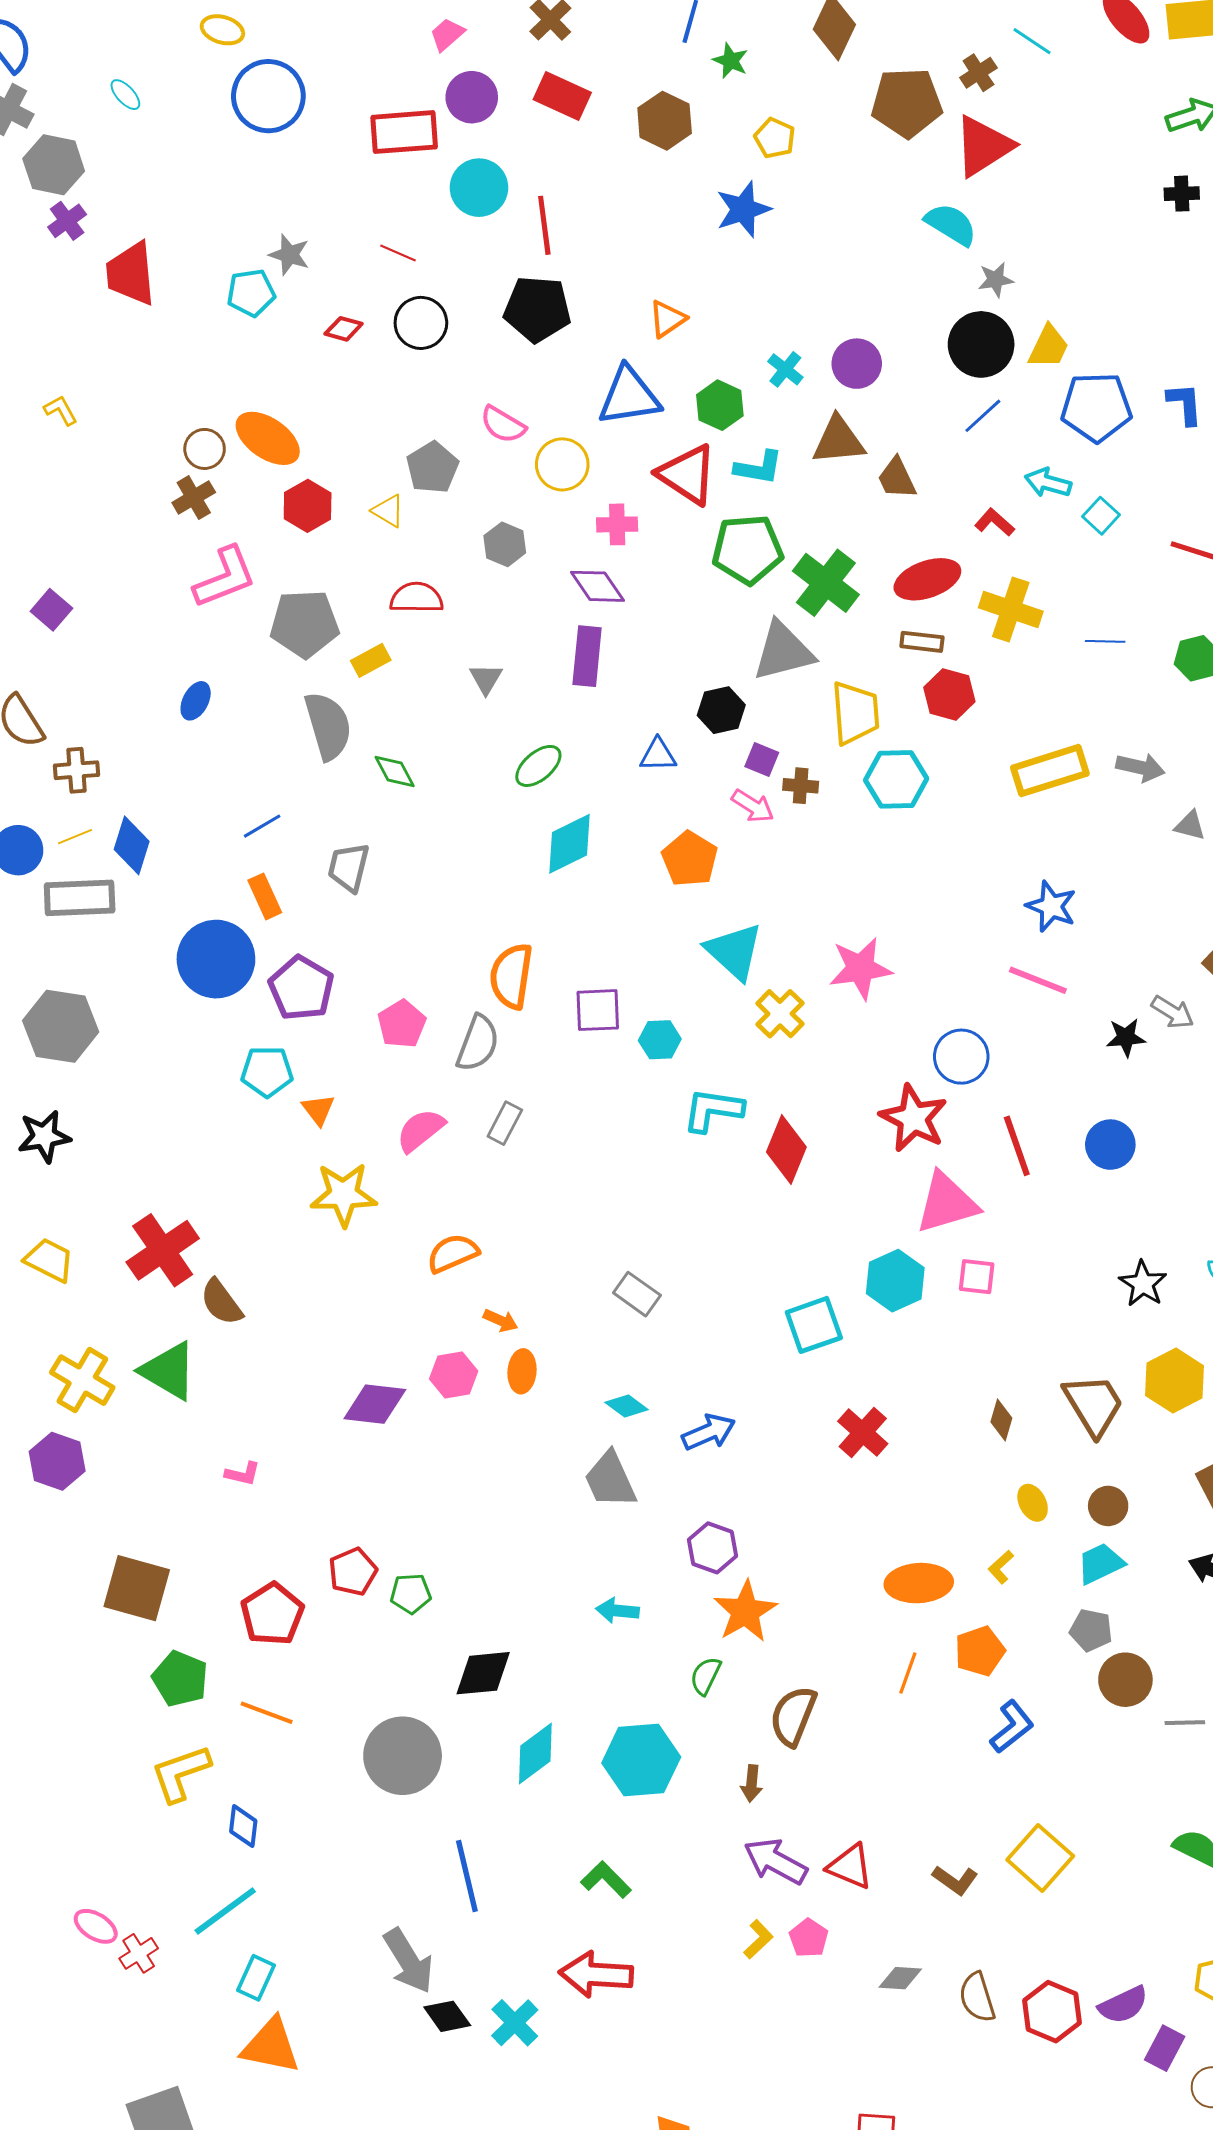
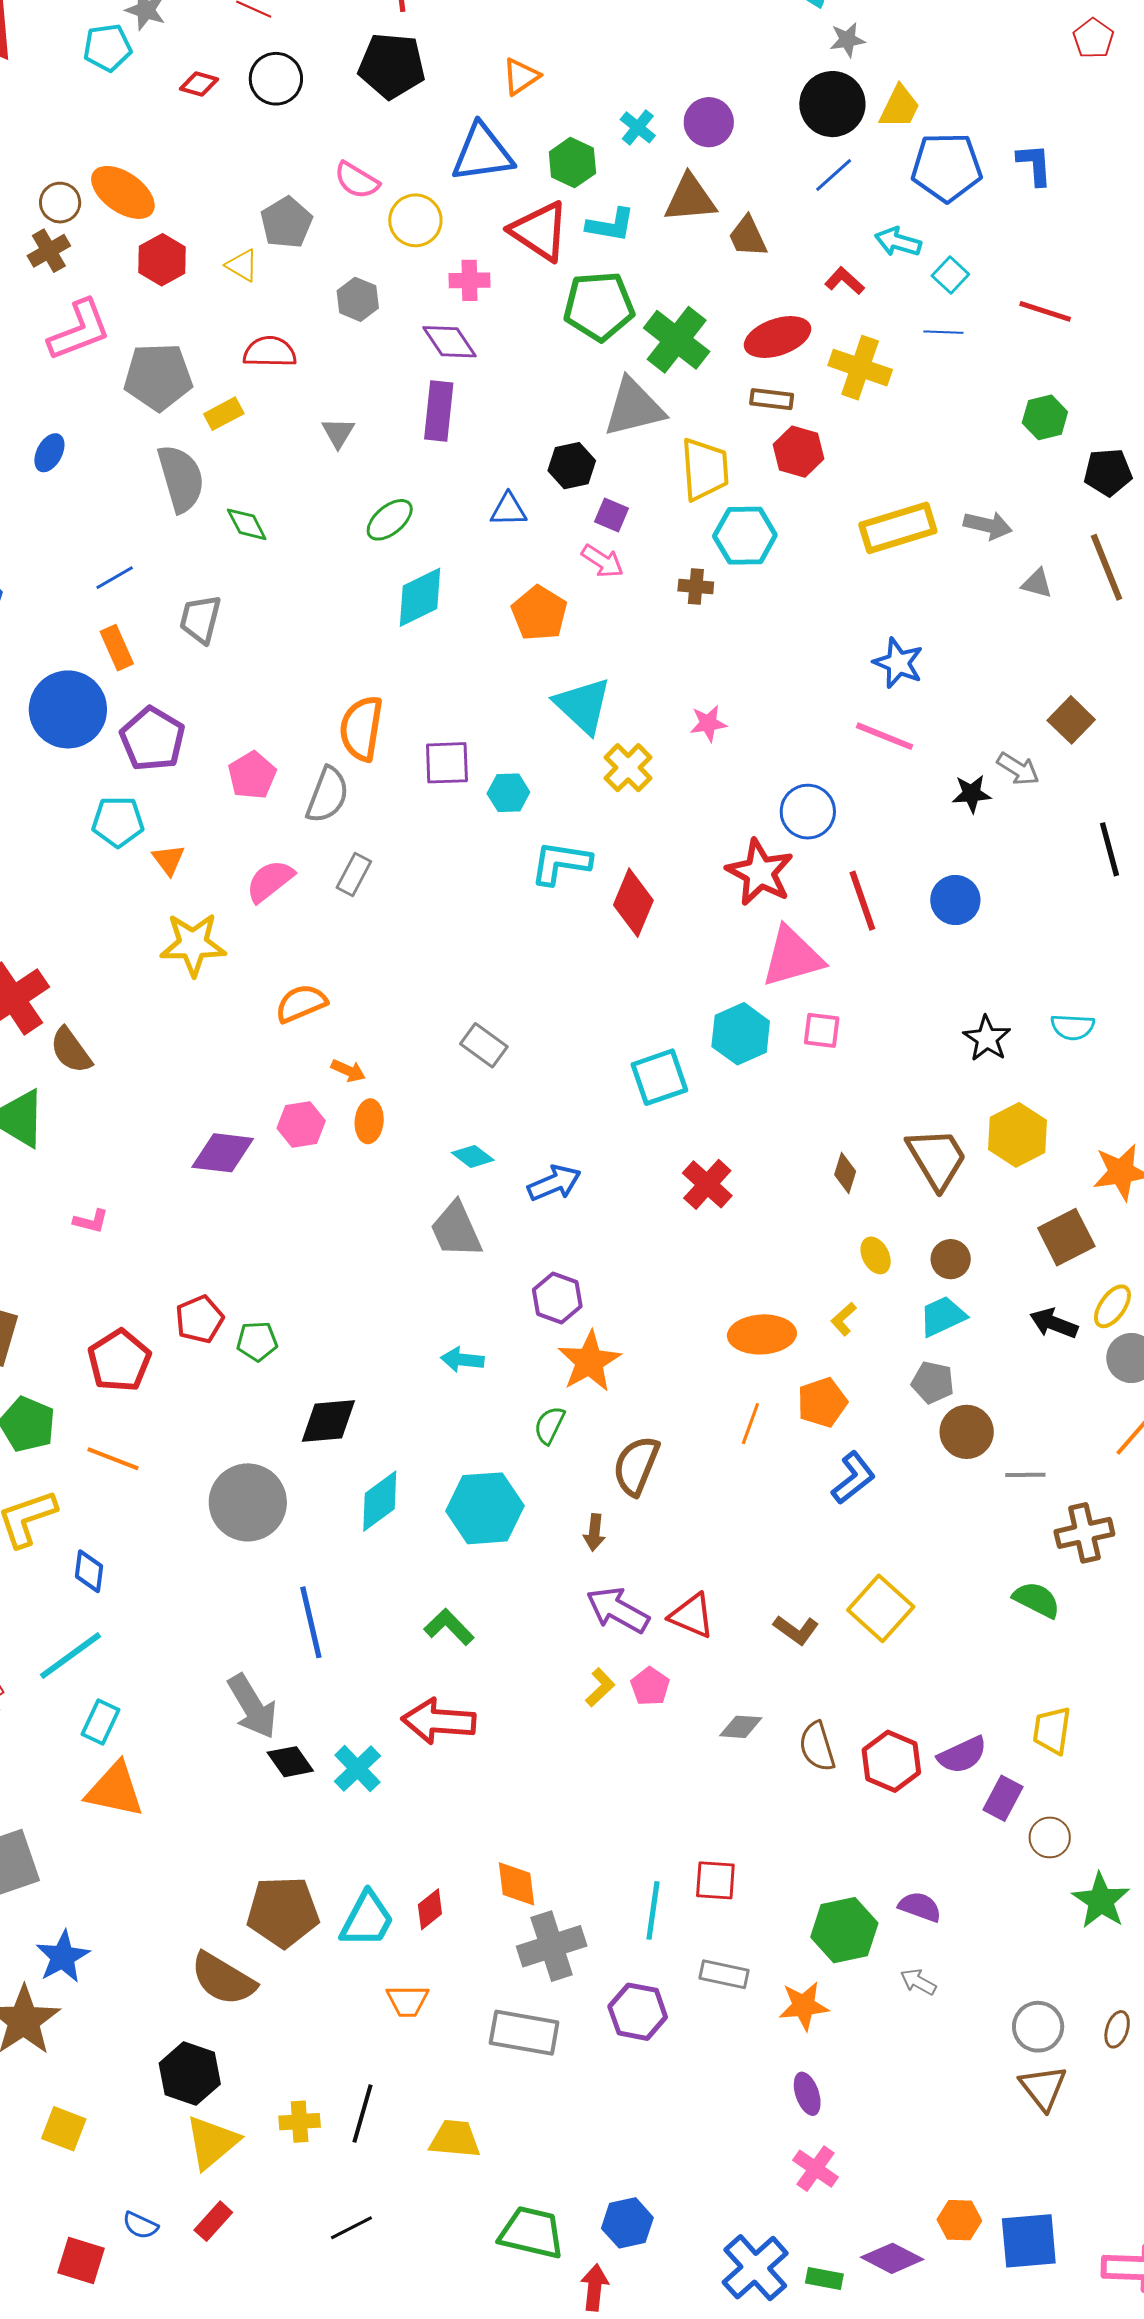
blue line: (1105, 641) -> (943, 332), moved
brown cross: (801, 786) -> (696, 586), moved
pink star: (860, 968) -> (708, 723), size x0.6

